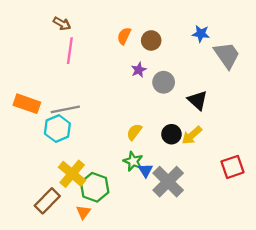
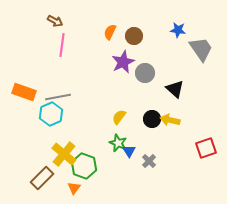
purple star: (139, 70) -> (123, 62), size x1.6
yellow arrow: (192, 135) -> (170, 120), turned 54
gray cross: (168, 182) -> (149, 161), size x0.5

